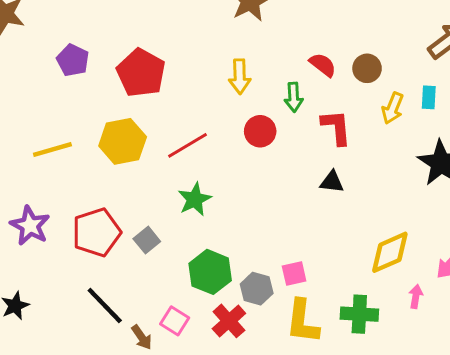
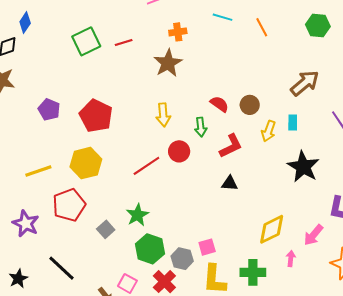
red L-shape: (336, 127) -> (231, 146), turned 72
red line: (187, 145) -> (146, 166), moved
green star: (195, 199) -> (137, 215), moved
red pentagon: (96, 232) -> (69, 205), moved
black line: (105, 305) -> (61, 268), moved

